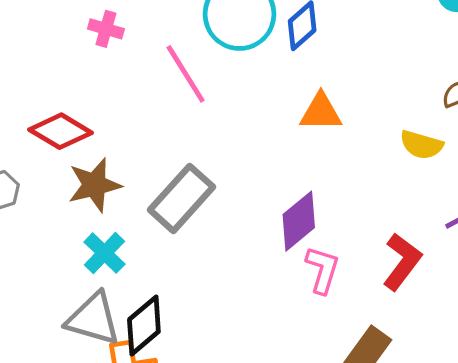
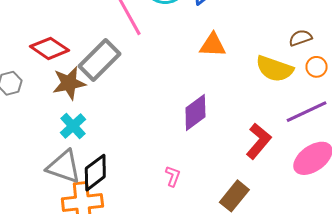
yellow semicircle: (421, 145) -> (275, 69), size x1.4
gray rectangle: (182, 198) -> (99, 60), moved
pink L-shape: (322, 270) -> (173, 176), moved, size x0.7

